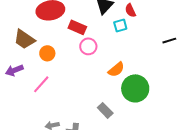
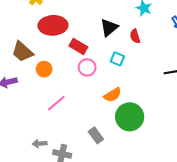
cyan square: (120, 25) -> (117, 59), moved, turned 32
pink line: (41, 84) -> (56, 103), moved

